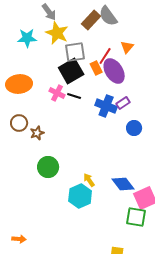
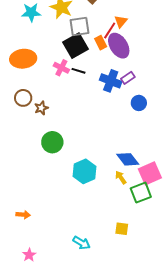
orange triangle: (127, 47) -> (121, 21), moved
yellow arrow: (89, 180) -> (121, 177), moved
green square: (136, 217) -> (141, 193), turned -30

